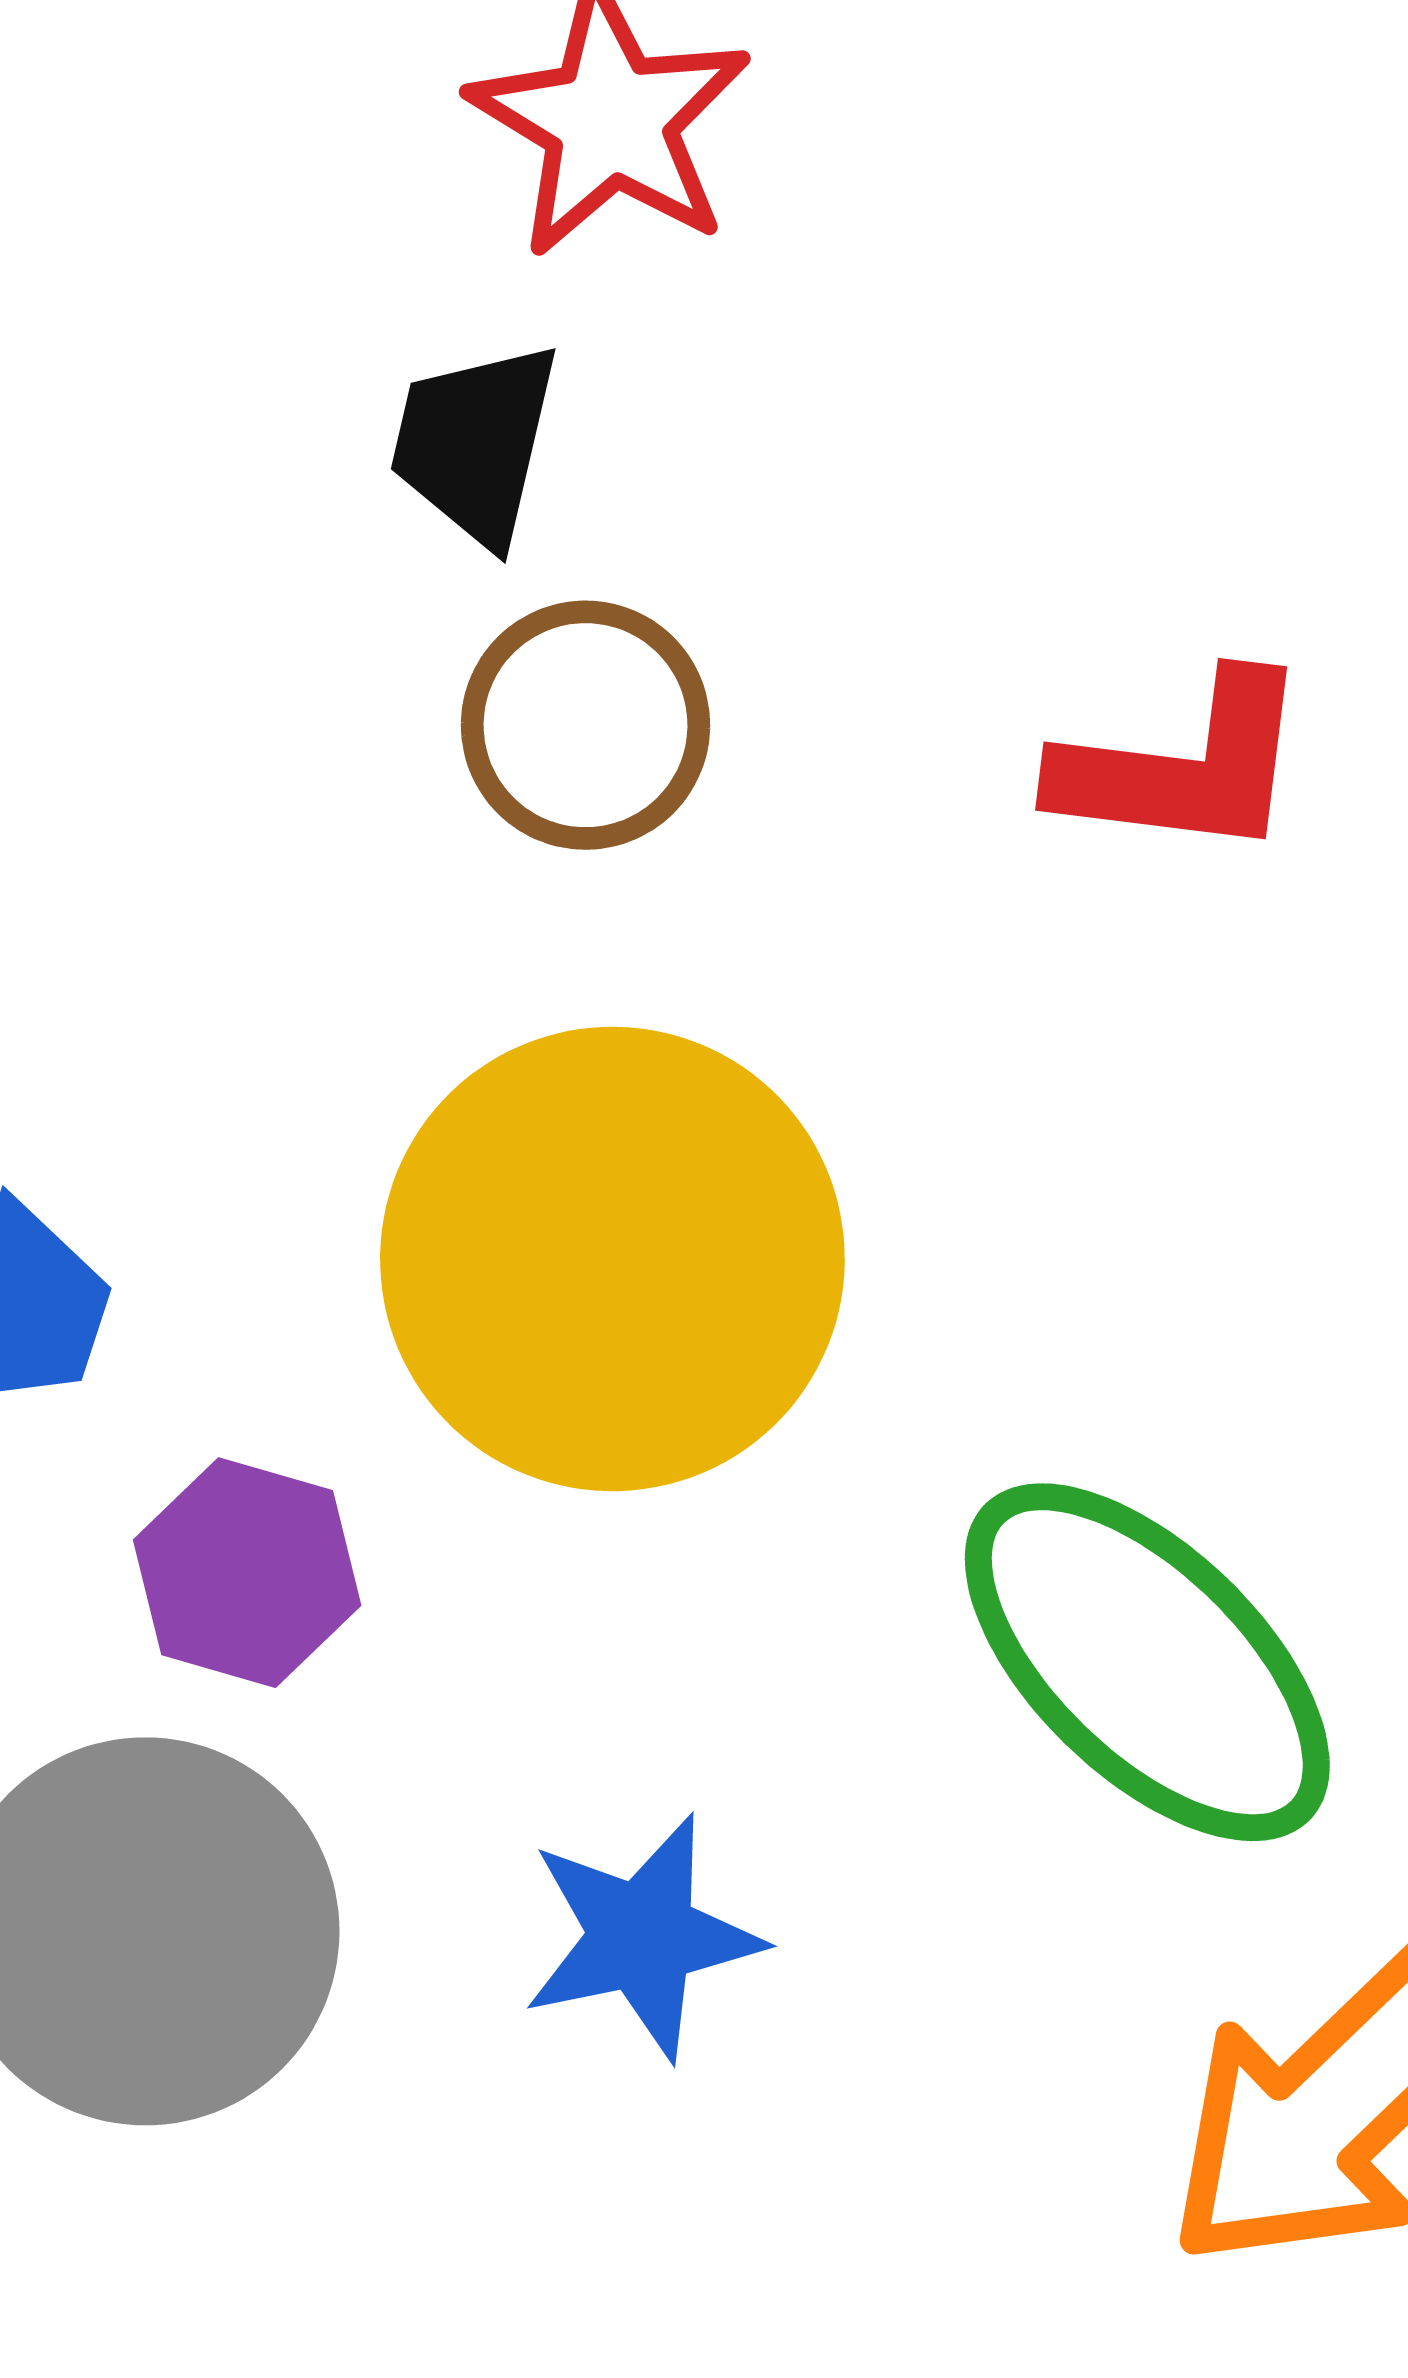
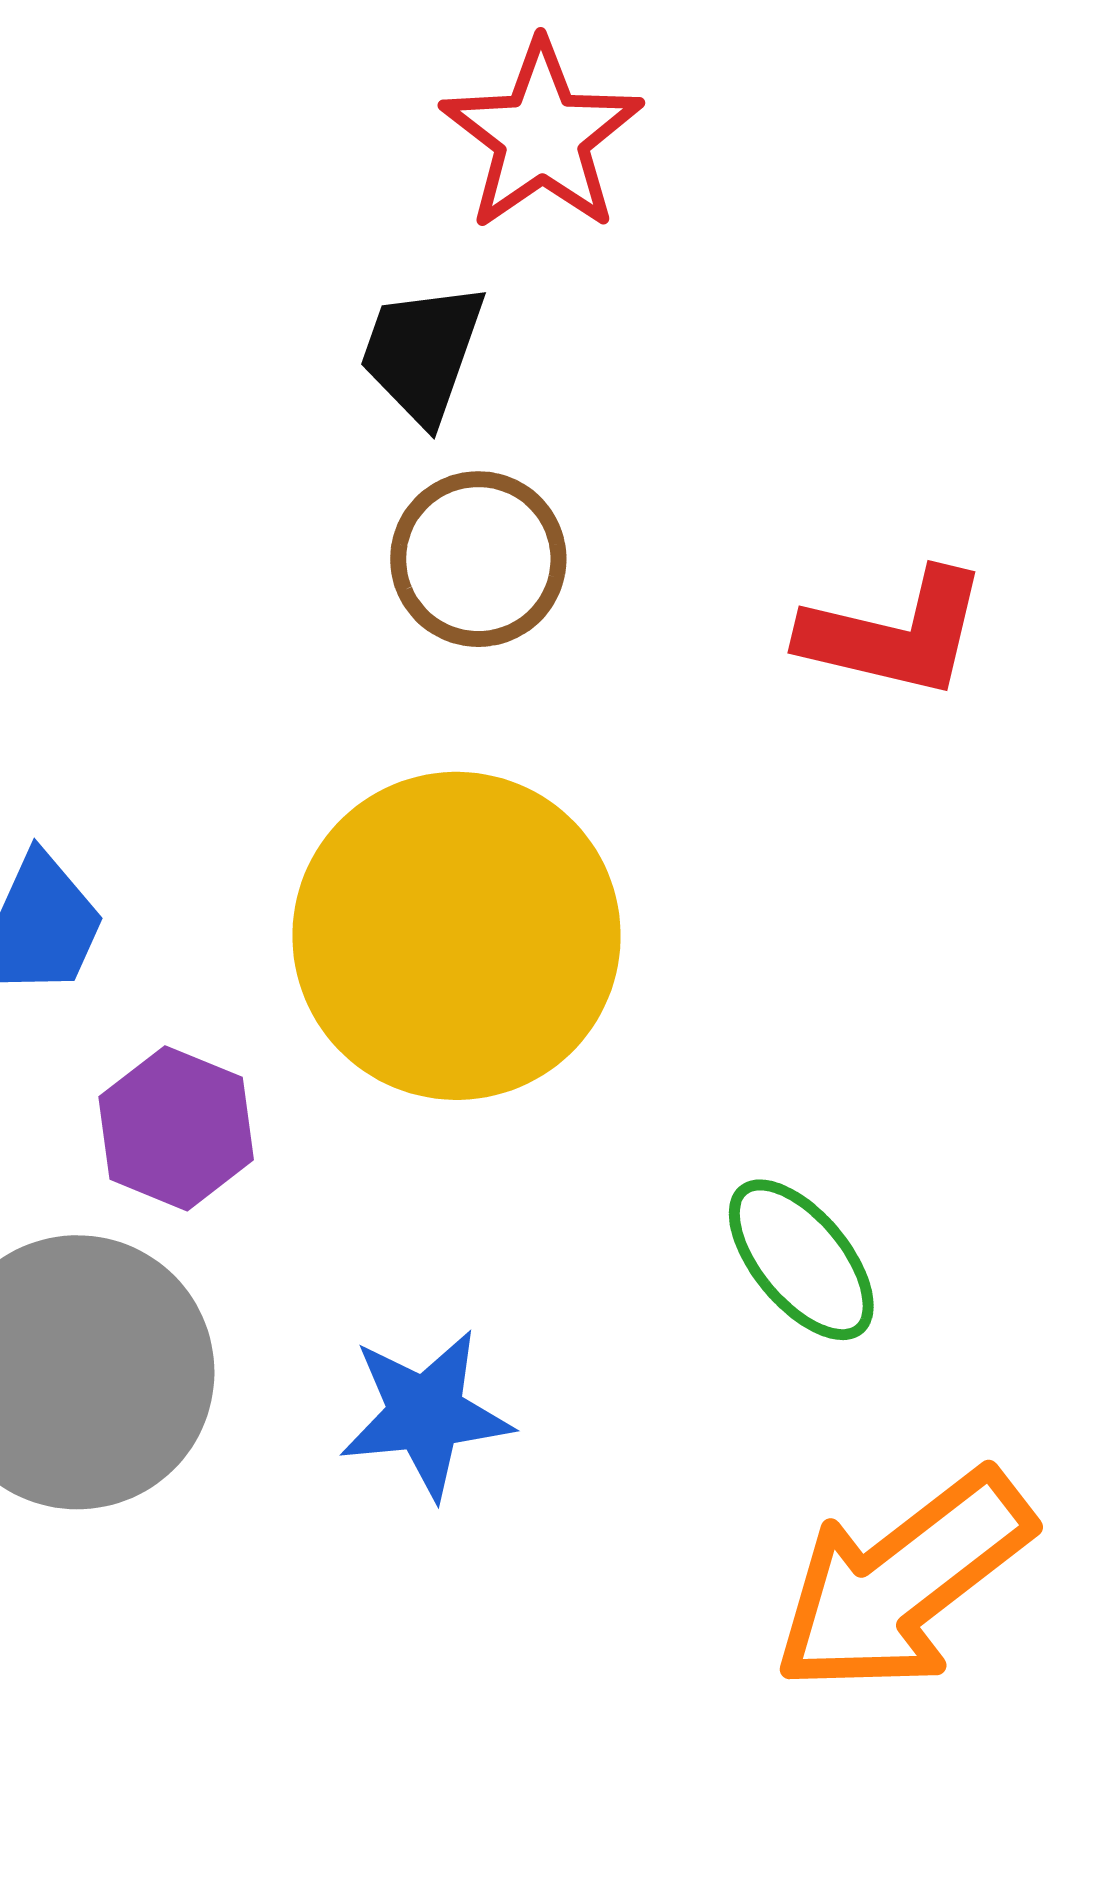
green ellipse: (1147, 1662) -> (801, 1260), size x0.6

